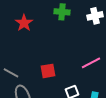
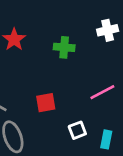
green cross: (62, 12) -> (64, 47), moved

